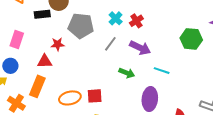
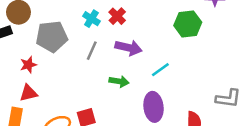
red triangle: (45, 61) -> (28, 93), moved
cyan line: (162, 71) -> (160, 70), turned -42

